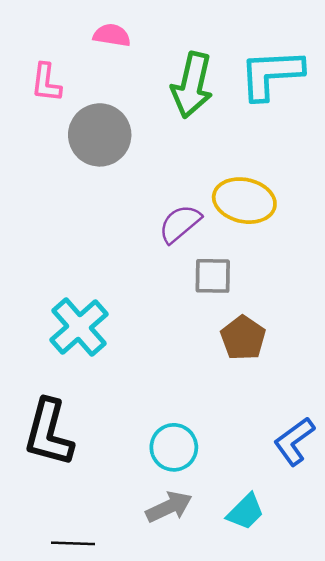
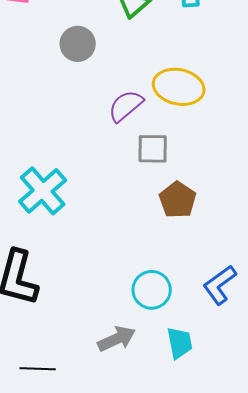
gray circle: (100, 135) -> (78, 44), moved, size x0.7
cyan circle: (174, 447) -> (152, 290), moved
cyan trapezoid: (246, 512) -> (180, 343), turned -56

